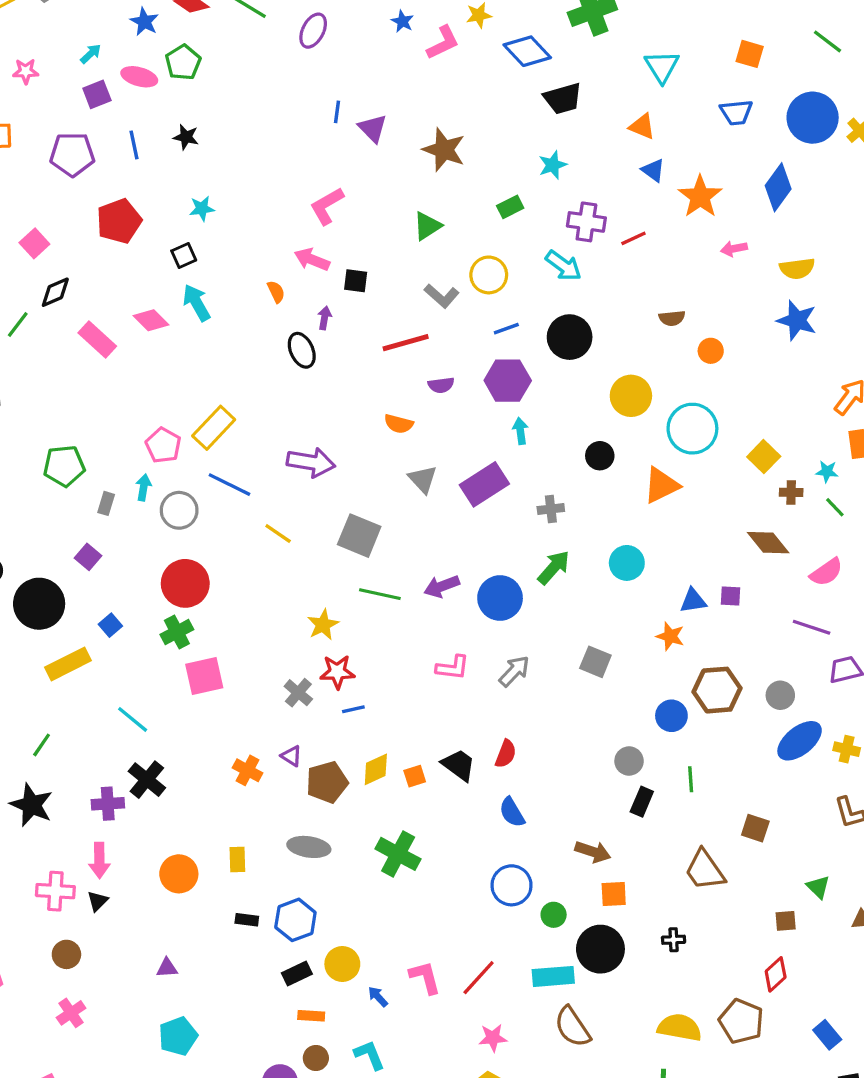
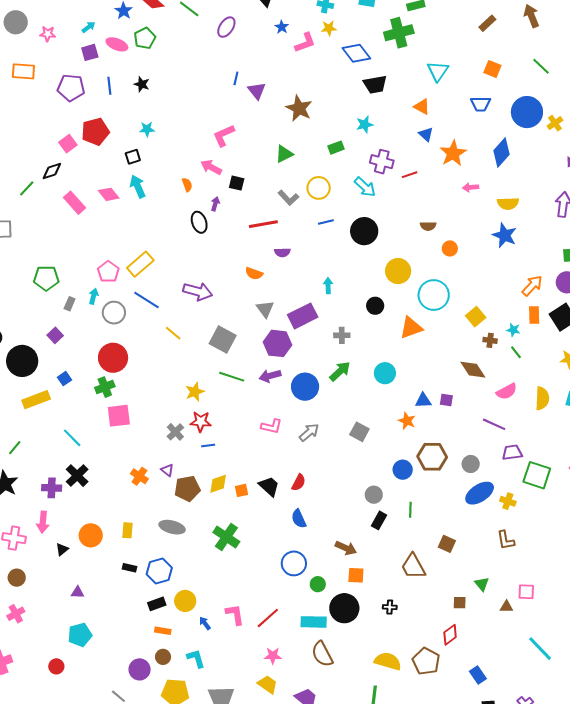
pink square: (34, 243) -> (68, 144), moved
purple hexagon: (508, 381) -> (278, 343), moved
black triangle: (98, 901) -> (62, 549), moved

